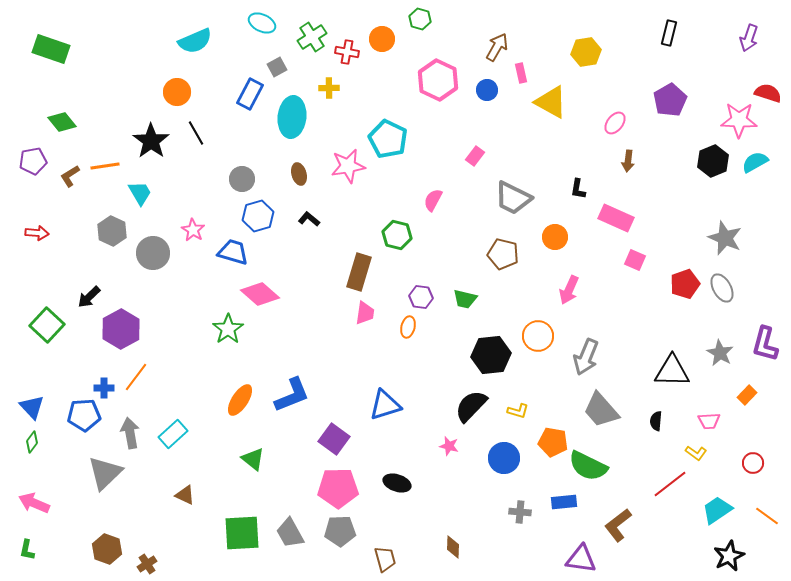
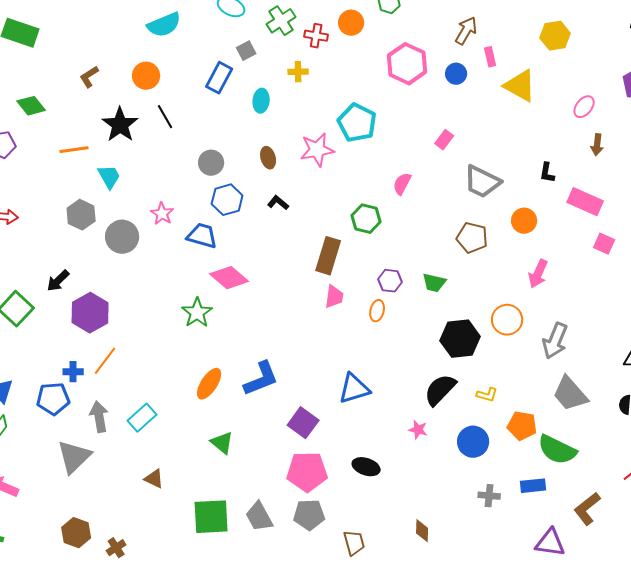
cyan ellipse: (292, 117) -> (261, 101), size x0.6
brown L-shape: (70, 176) -> (89, 77), moved

